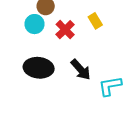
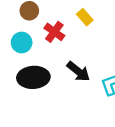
cyan circle: (35, 24) -> (22, 43), moved

